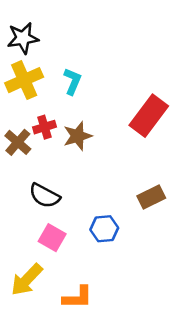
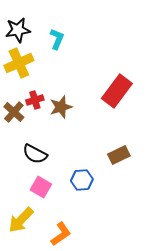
cyan L-shape: (72, 81) -> (57, 39), moved
orange L-shape: (78, 297) -> (61, 234), turned -35

